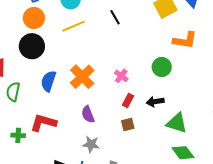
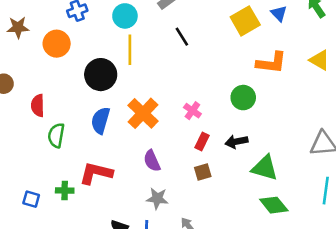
orange circle: (34, 18) -> (57, 44), moved
yellow line: (74, 26) -> (130, 50), turned -65
black circle: (32, 46) -> (101, 75), moved

